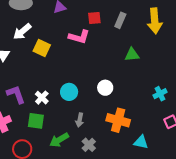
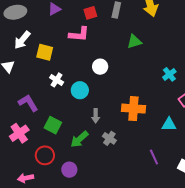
white circle: (105, 88) -> (100, 67), moved
white cross: (42, 98) -> (57, 80), moved
green square: (36, 121) -> (53, 125), turned 30
cyan triangle: (141, 142) -> (169, 124), moved

